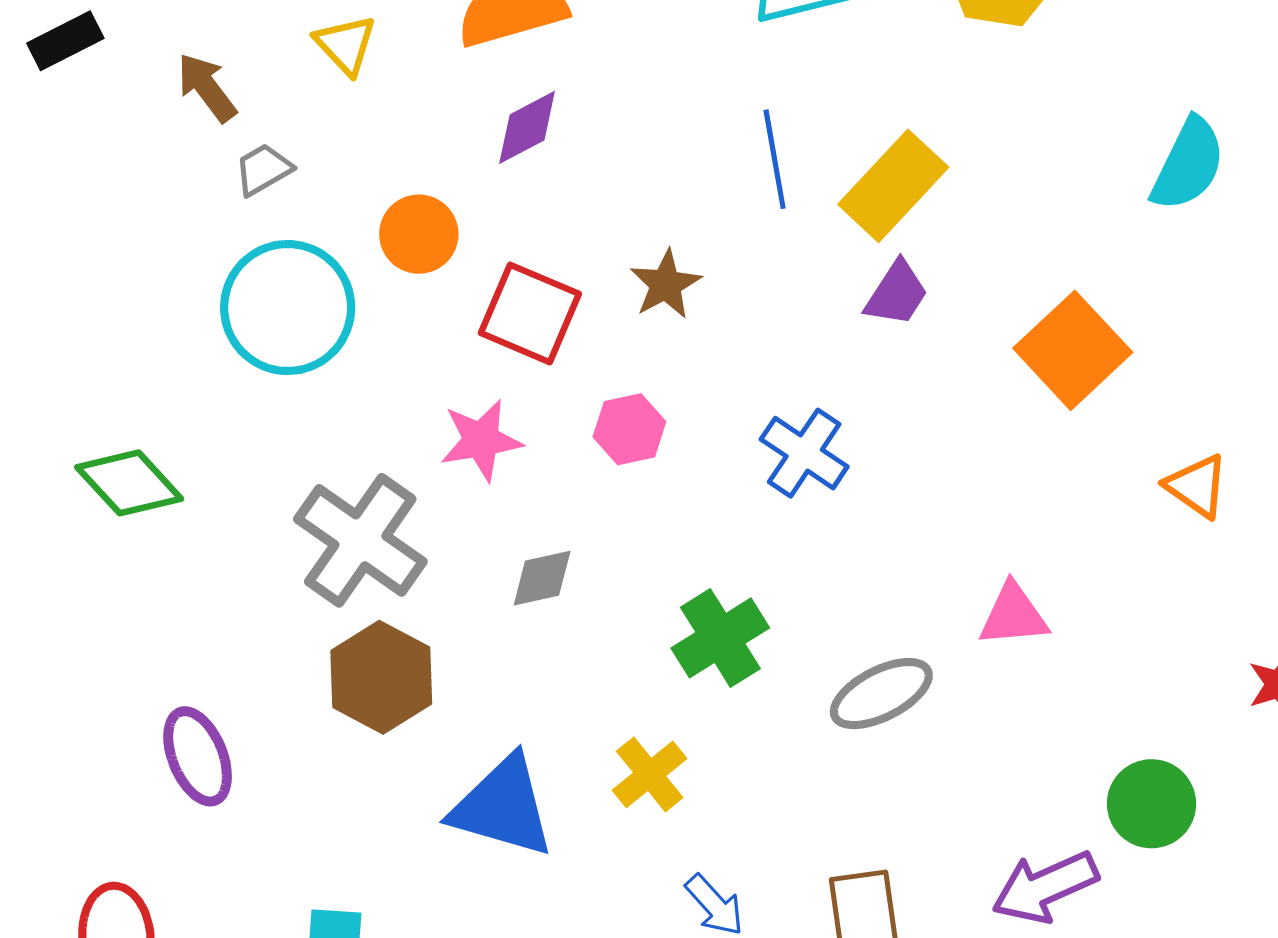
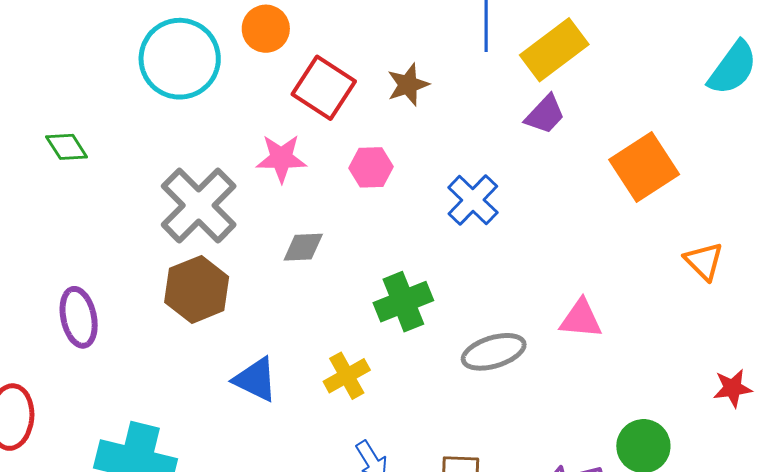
green diamond: (129, 483) -> (67, 147), size x0.7
blue triangle: (503, 807) -> (256, 380), size x0.7

